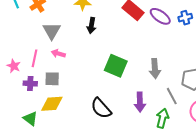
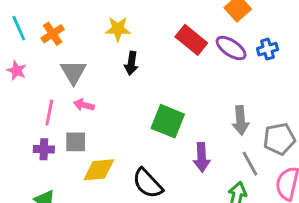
pink star: (14, 66) -> (17, 71), moved
gray arrow: (155, 69) -> (241, 120), moved
purple arrow: (140, 102) -> (202, 157), moved
yellow diamond: (52, 104) -> (99, 170), moved

